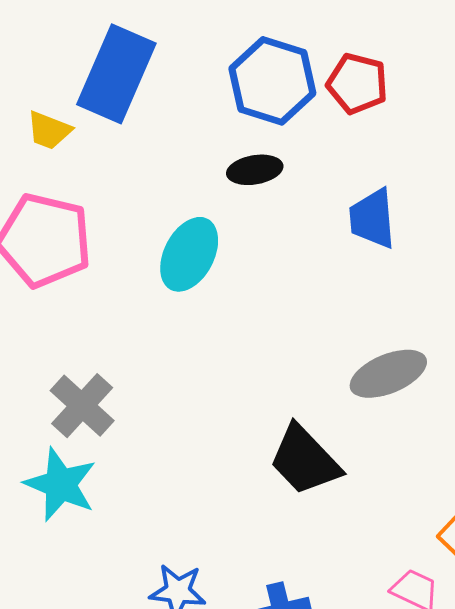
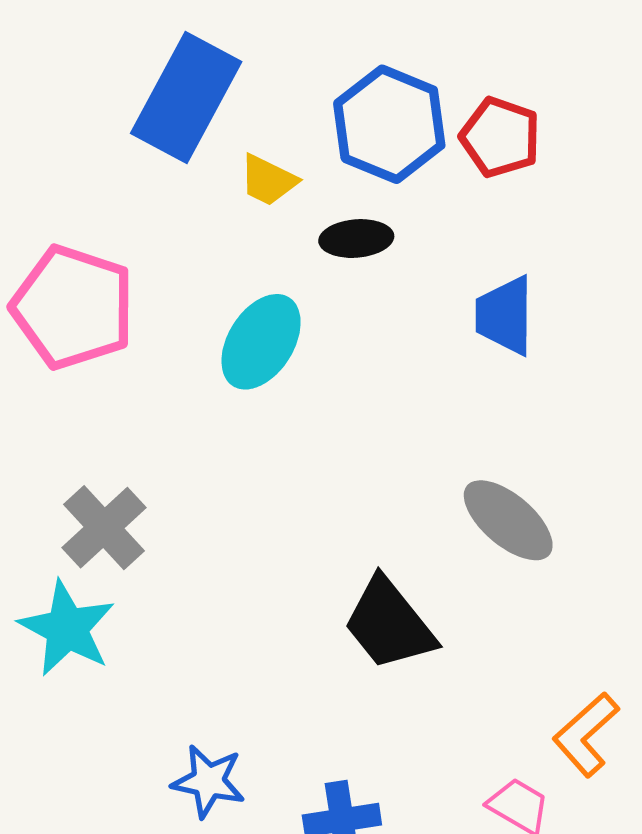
yellow trapezoid: (49, 130) -> (268, 180), moved
gray ellipse: (388, 374) -> (508, 520), turned 58

